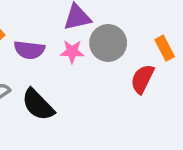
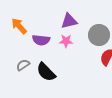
gray circle: (108, 43) -> (99, 35), moved

